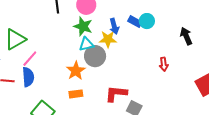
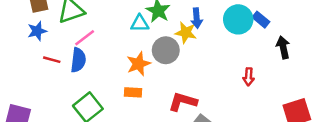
cyan circle: (147, 21) -> (238, 19), size x1.5
blue rectangle: (135, 22) -> (261, 20), moved
cyan triangle: (86, 44) -> (140, 23), moved

